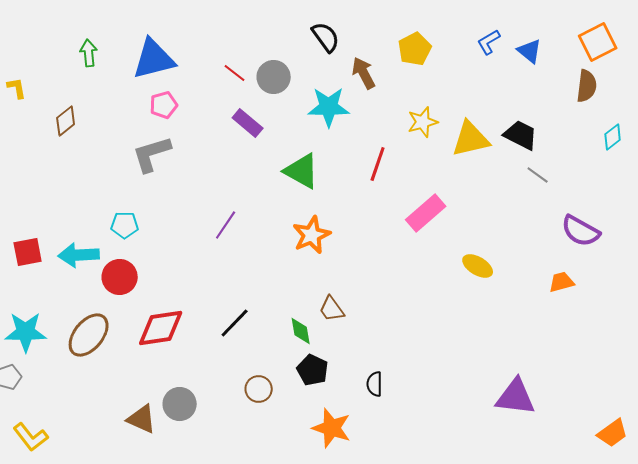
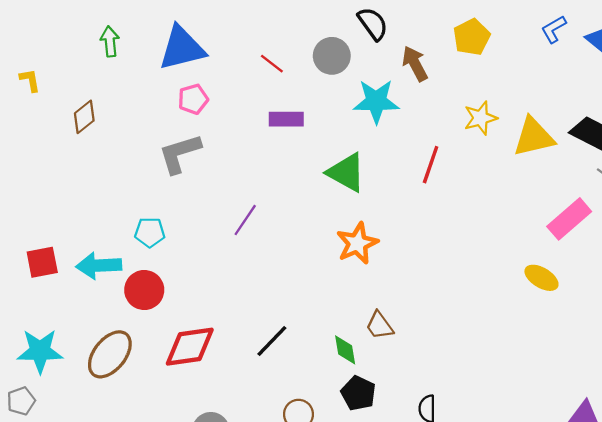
gray circle: (274, 77) -> (332, 56), moved
purple rectangle: (248, 123) -> (286, 119), turned -40
pink rectangle: (426, 213) -> (569, 219), moved
purple line: (226, 225) -> (245, 220), moved

